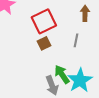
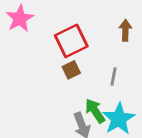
gray line: (76, 40) -> (113, 77), moved

